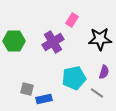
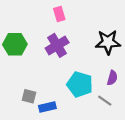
pink rectangle: (72, 20) -> (59, 14), moved, turned -48
cyan pentagon: (74, 78) -> (80, 84), turned 30

